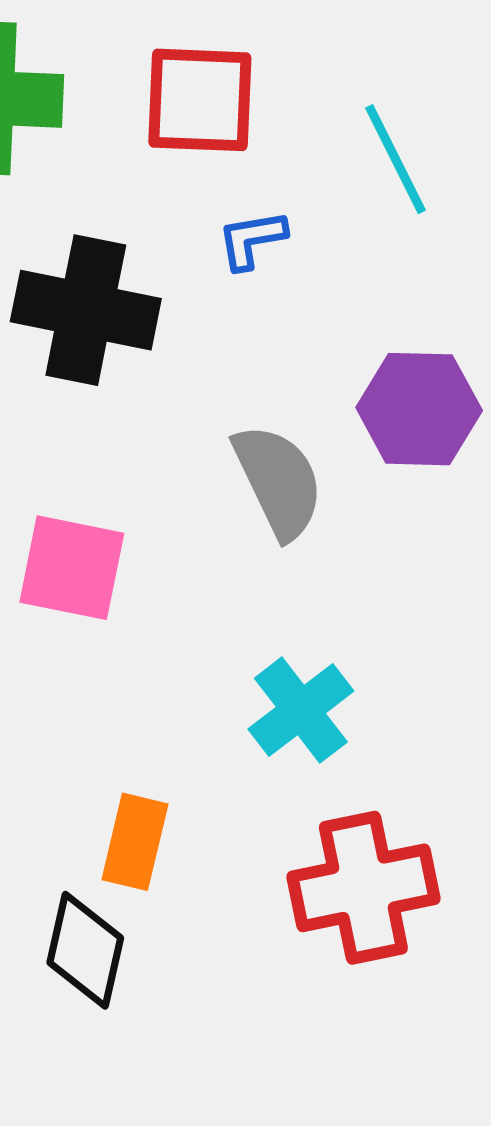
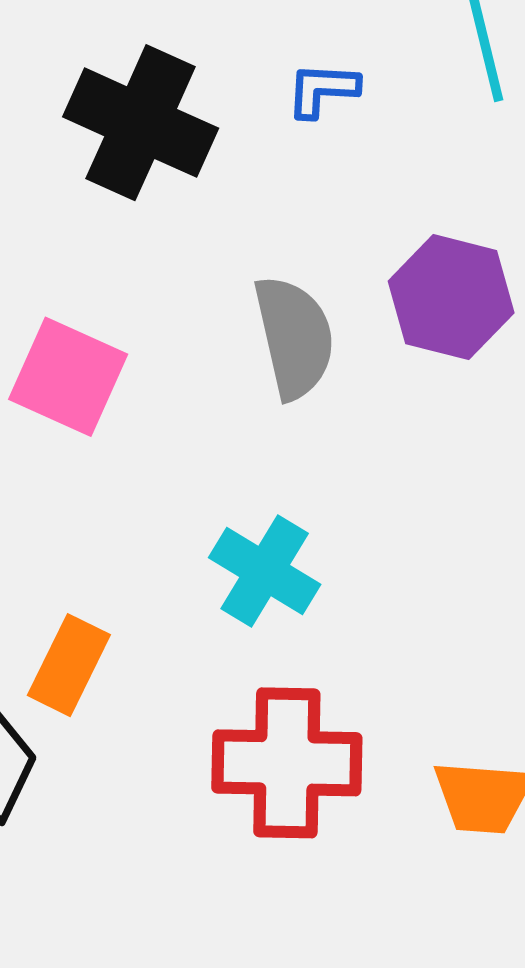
cyan cross: (301, 710) -> (265, 571), turned -34

